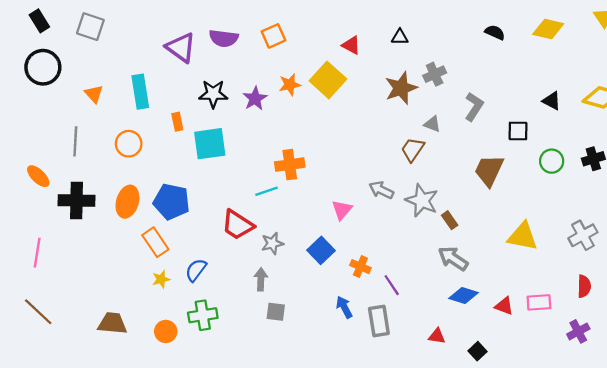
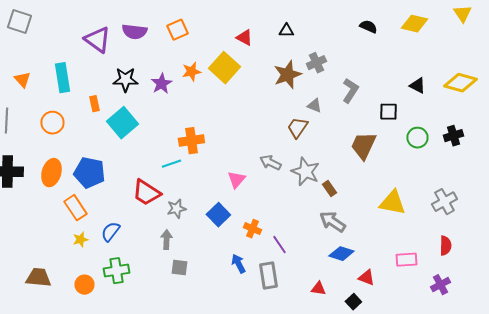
cyan square: (210, 144) -> (122, 123), turned -32
red triangle: (504, 306) -> (366, 278), moved

